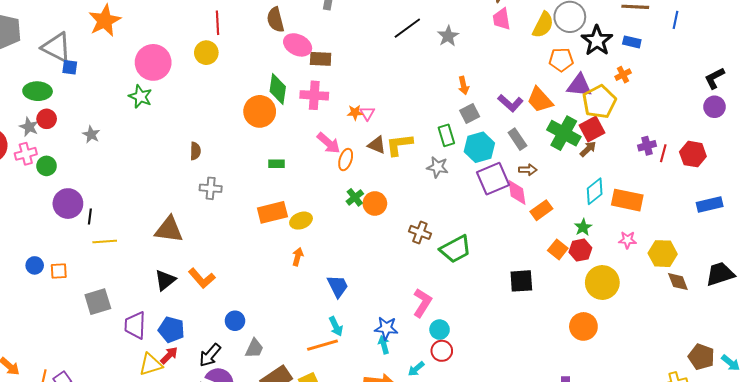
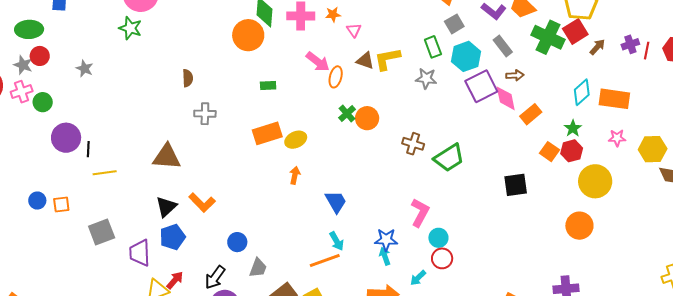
orange star: (355, 112) -> (333, 14), moved
brown arrow: (588, 149) -> (597, 47), moved
blue pentagon: (171, 330) -> (172, 237), moved, turned -30

